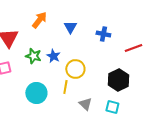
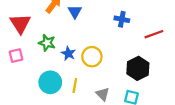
blue triangle: (70, 27) -> (75, 12), moved
blue star: (53, 56) -> (68, 53), moved
yellow line: (65, 87) -> (75, 86), moved

